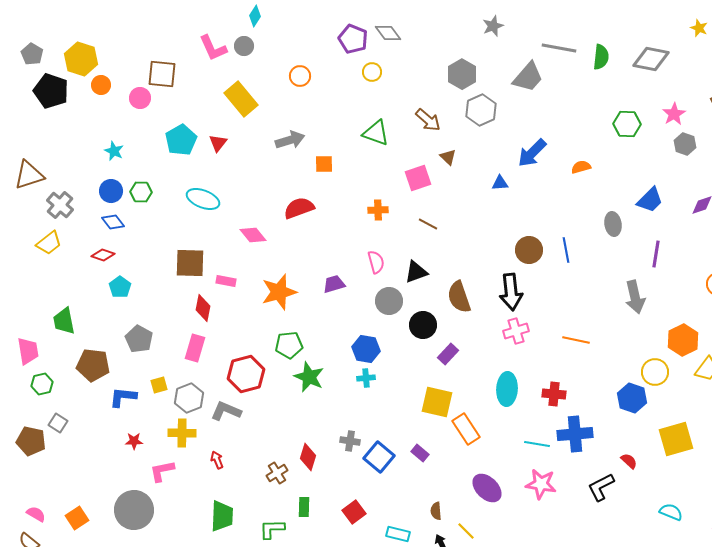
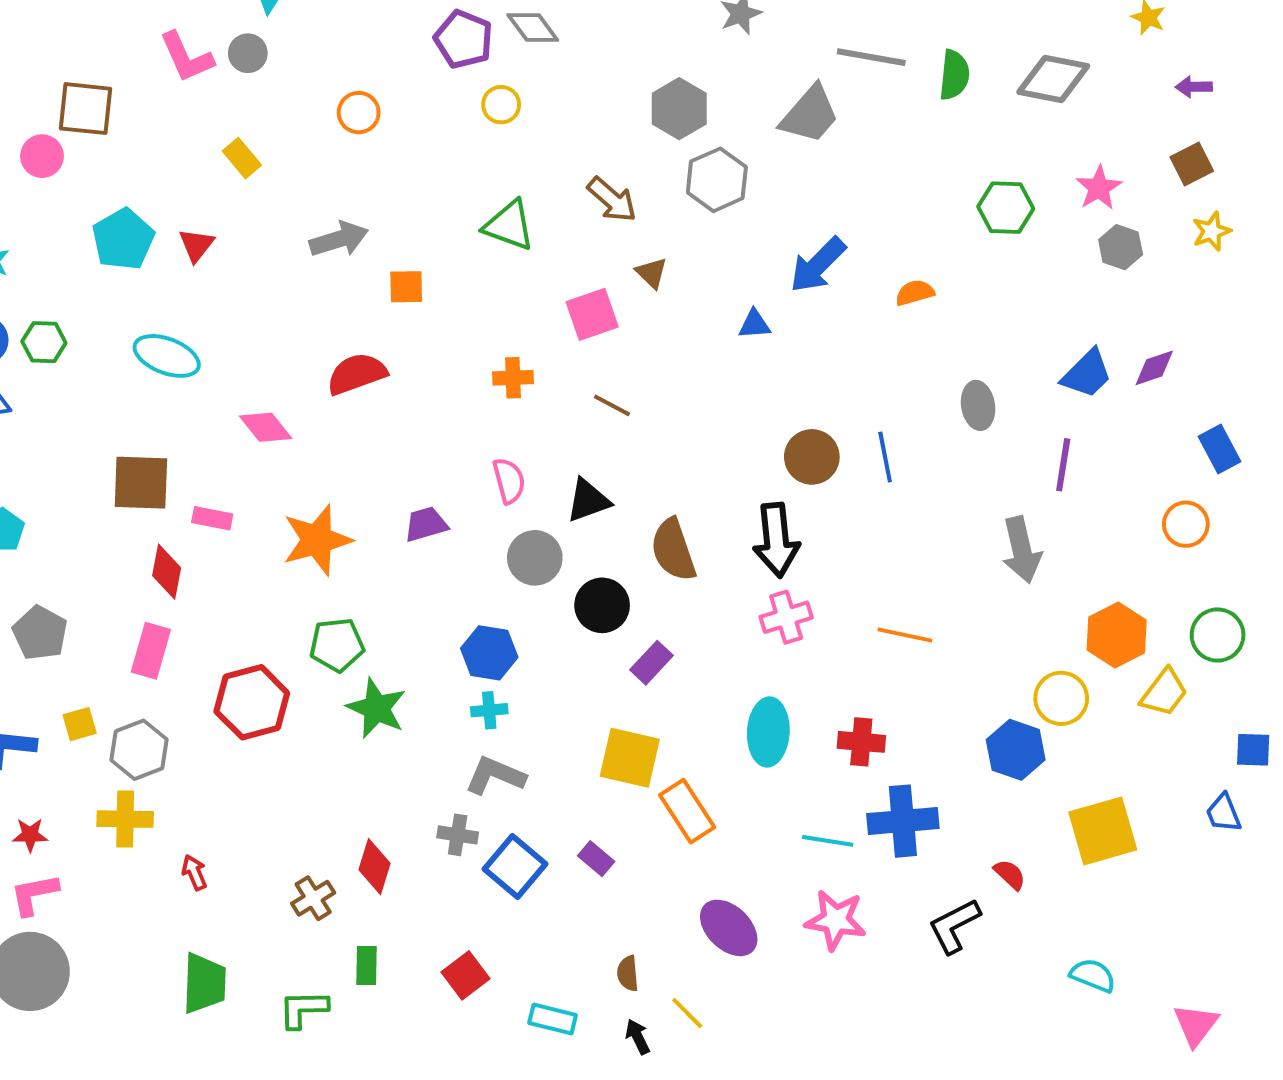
yellow rectangle: (241, 99) -> (242, 158), size x0.6
blue trapezoid: (650, 200) -> (1087, 374), moved
gray L-shape: (226, 411) -> (495, 776), moved
pink L-shape: (162, 471) -> (34, 894), moved

